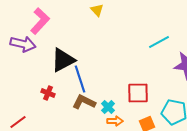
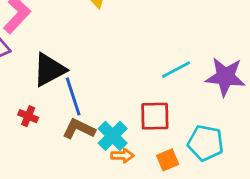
cyan line: (159, 42) -> (176, 70), moved
cyan cross: (108, 107) -> (113, 136), size x1.5

